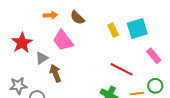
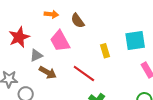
yellow rectangle: (113, 30) -> (105, 51), moved
red line: (122, 69) -> (84, 74), moved
brown arrow: (55, 73) -> (48, 72), turned 132

